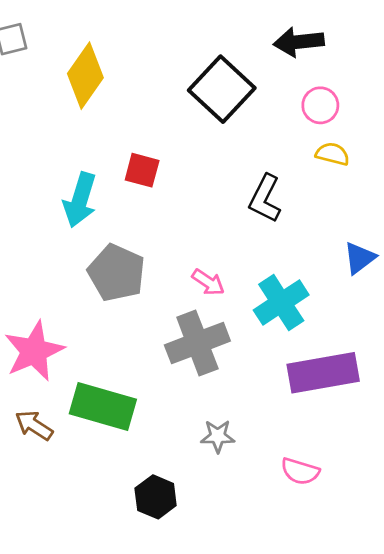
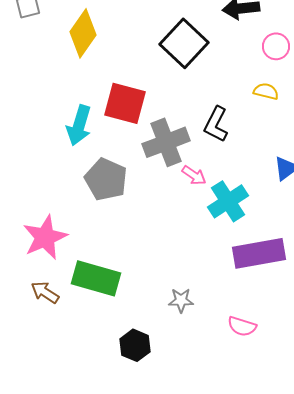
pink circle: (320, 105) -> (276, 46), moved
red square: (142, 170) -> (125, 103), size x1.6
pink arrow: (208, 282) -> (194, 175), moved
gray cross: (197, 343) -> (166, 142), moved

